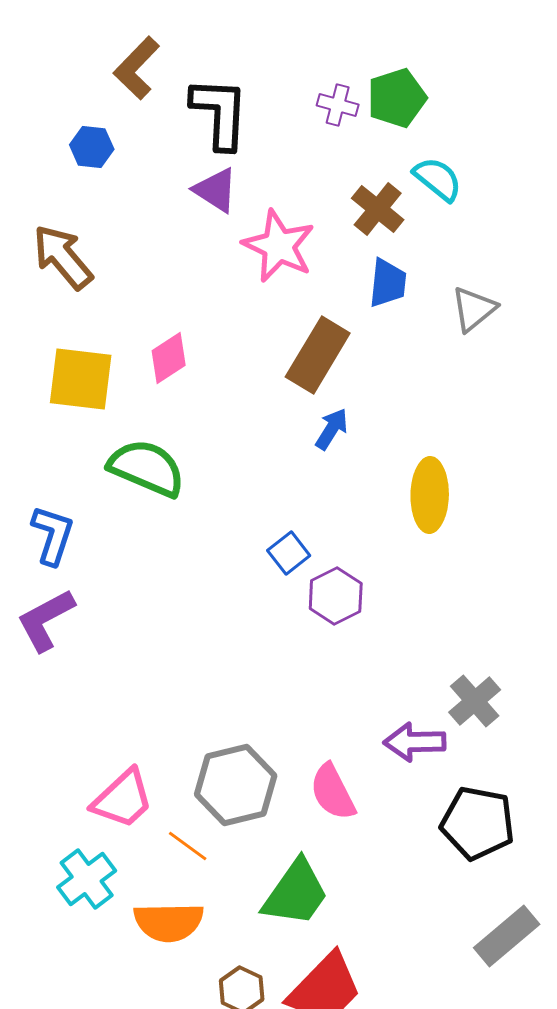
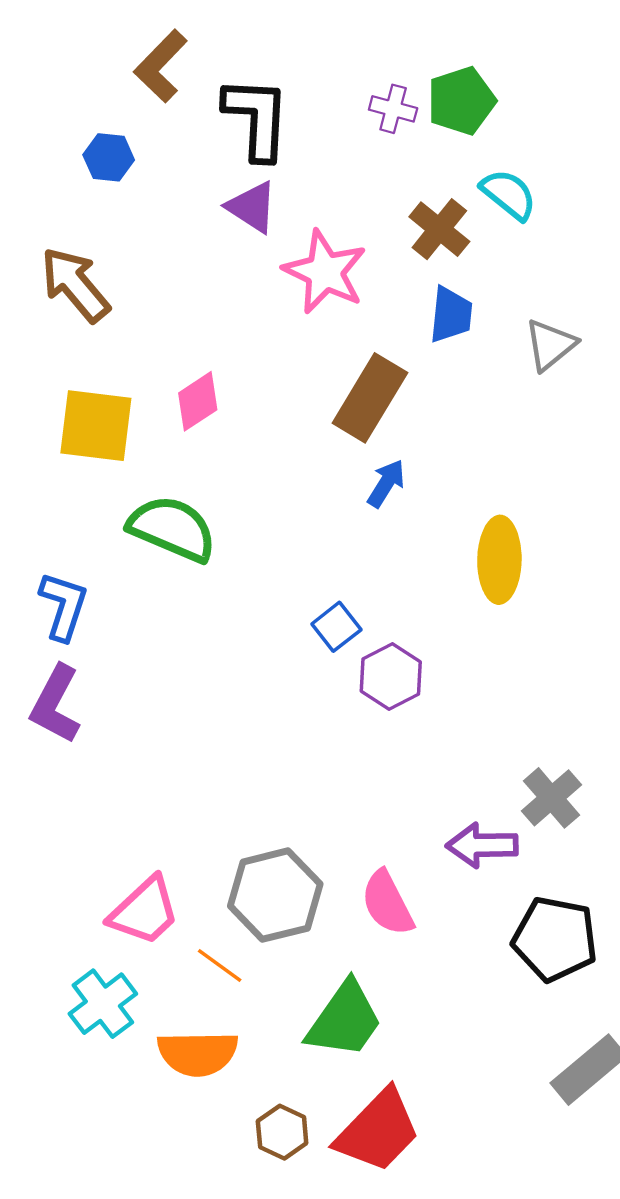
purple L-shape: (46, 620) -> (55, 704), turned -34

